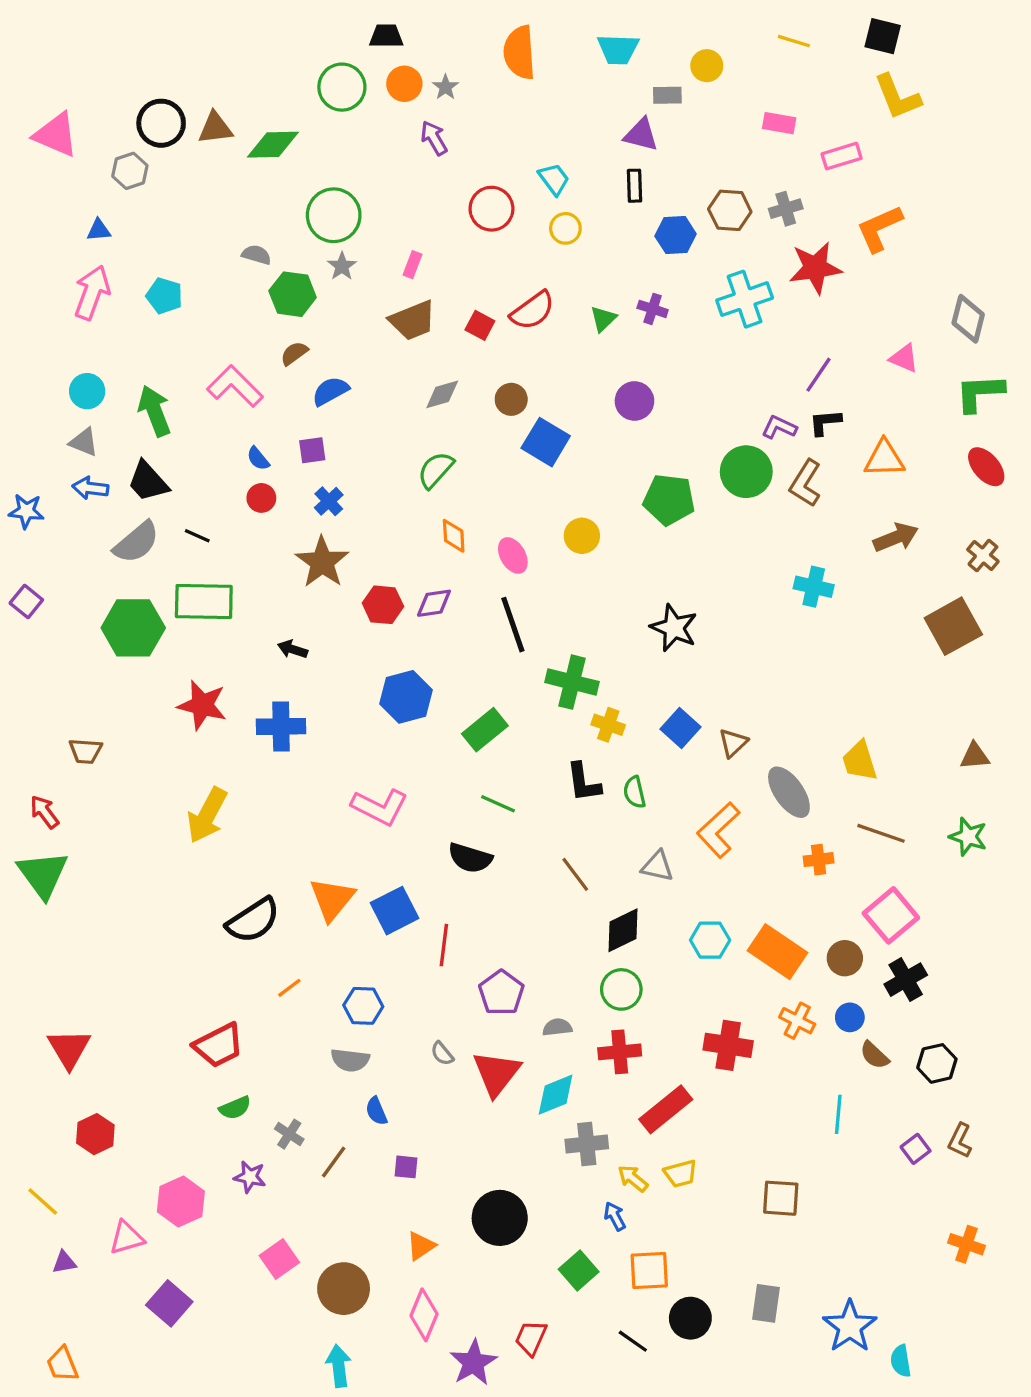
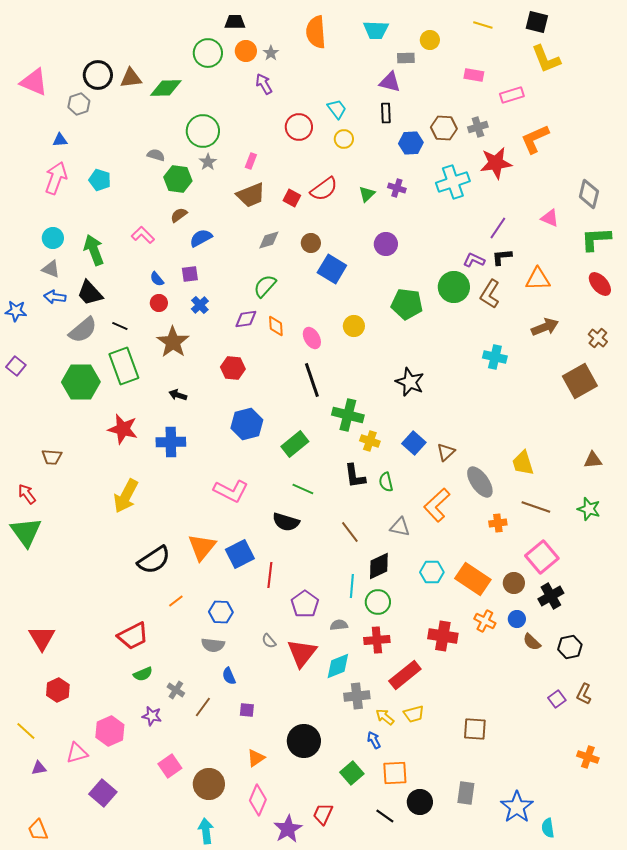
pink L-shape: (235, 386) -> (143, 235), size x0.7
brown star: (322, 562) -> (173, 342), moved
green rectangle: (204, 602) -> (124, 366), turned 69
purple diamond: (434, 603) -> (246, 319), moved
cyan line: (838, 1114) -> (352, 586), moved

